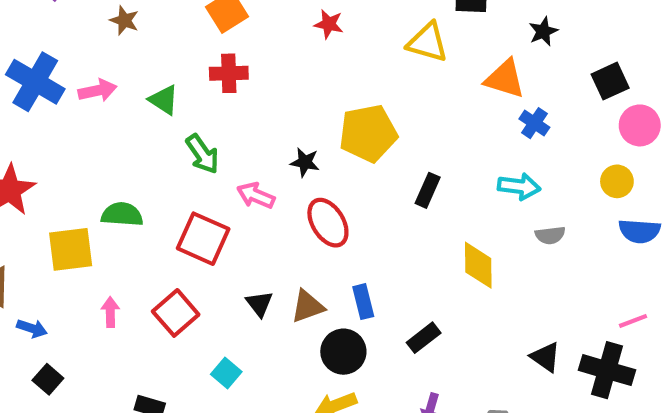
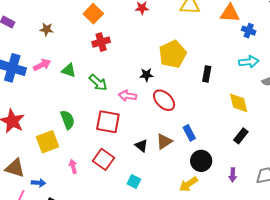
green triangle: (164, 100) -> (69, 70), moved
green semicircle: (122, 214) -> (67, 120), turned 78
black rectangle: (424, 338) -> (241, 136), moved
black circle: (343, 352) -> (201, 161), moved

